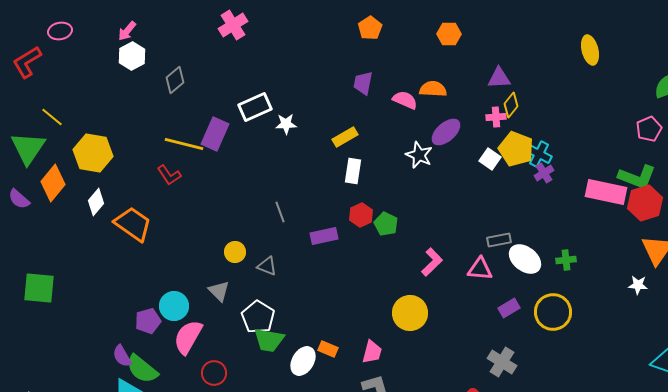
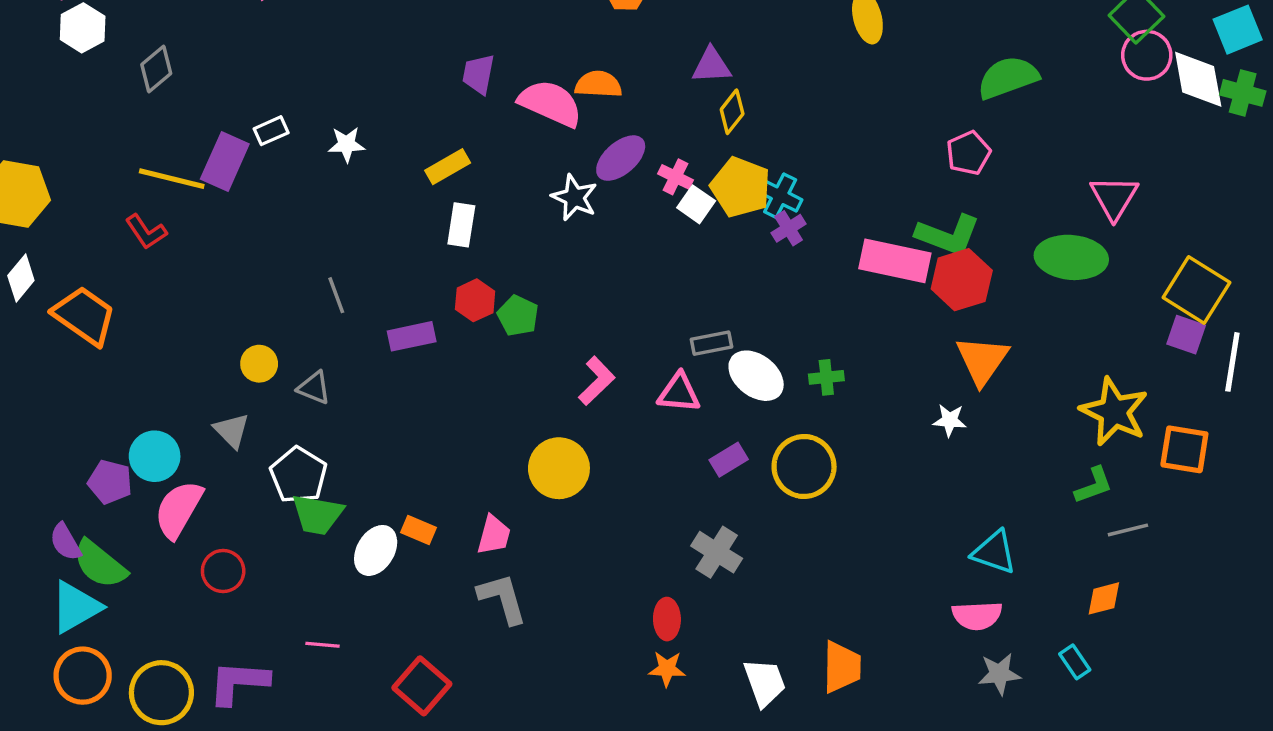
pink semicircle: (405, 100) -> (550, 103), size x1.5
white rectangle: (255, 107) -> (271, 131), moved, size x0.6
pink cross: (496, 117) -> (676, 177), moved, turned 30
purple pentagon: (148, 321) -> (110, 482), turned 30

